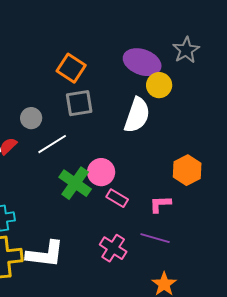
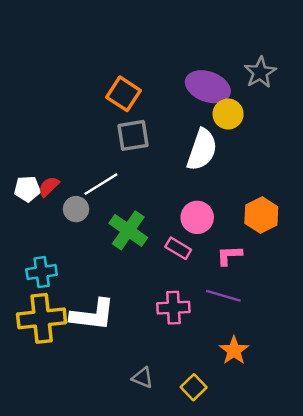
gray circle: (31, 118) -> (76, 209), moved
pink circle: (101, 172) -> (197, 217), moved
pink cross: (113, 248) -> (173, 308), turned -36

